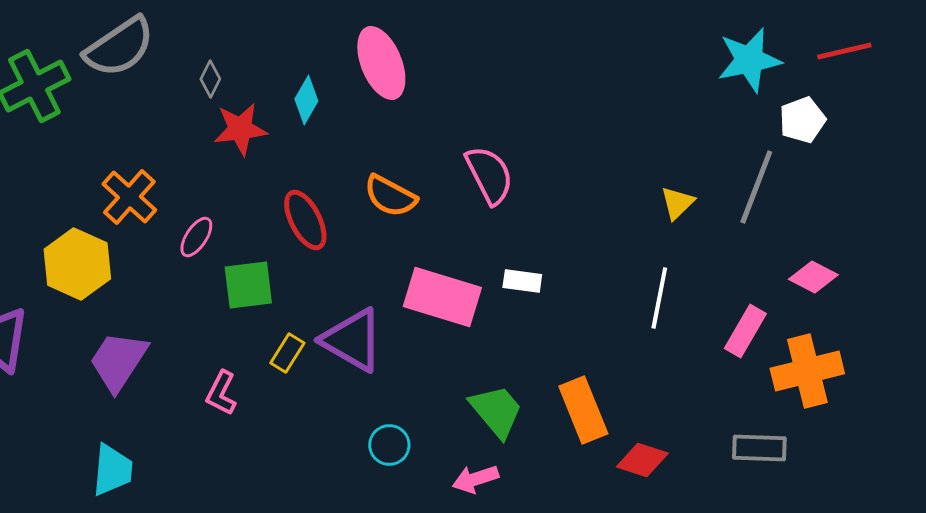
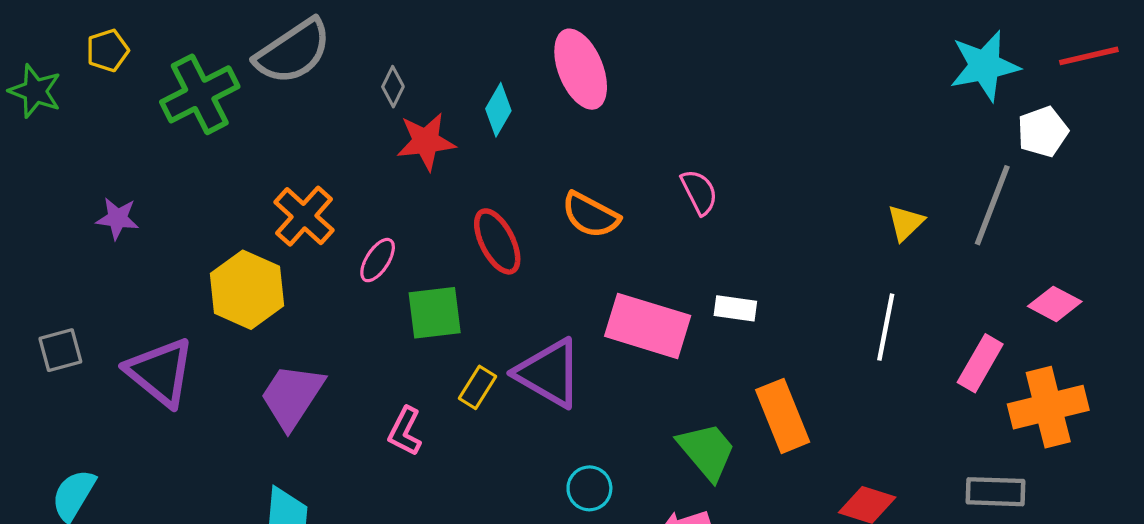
pink semicircle: (489, 175) -> (699, 192), size x0.7
orange rectangle: (583, 410) -> (783, 416), moved

